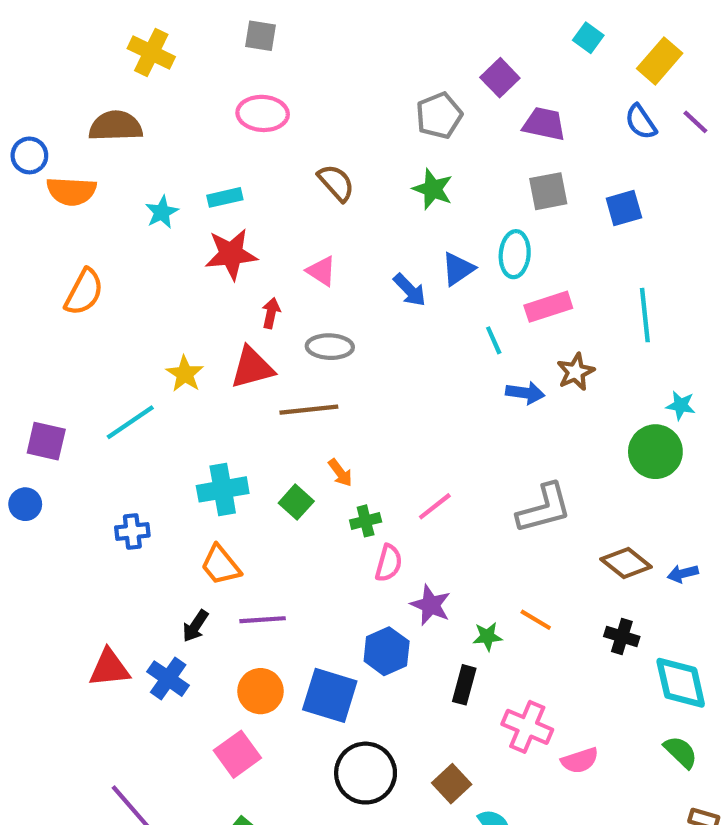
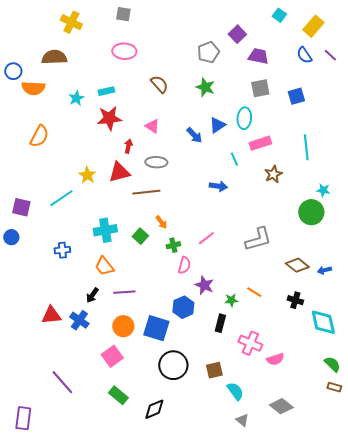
blue arrow: (525, 393) -> (218, 186), moved
green semicircle: (681, 752) -> (332, 364), moved
brown square: (452, 784) -> (214, 370), turned 30

